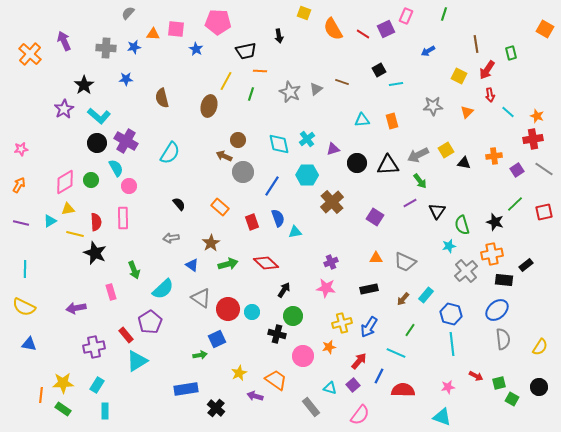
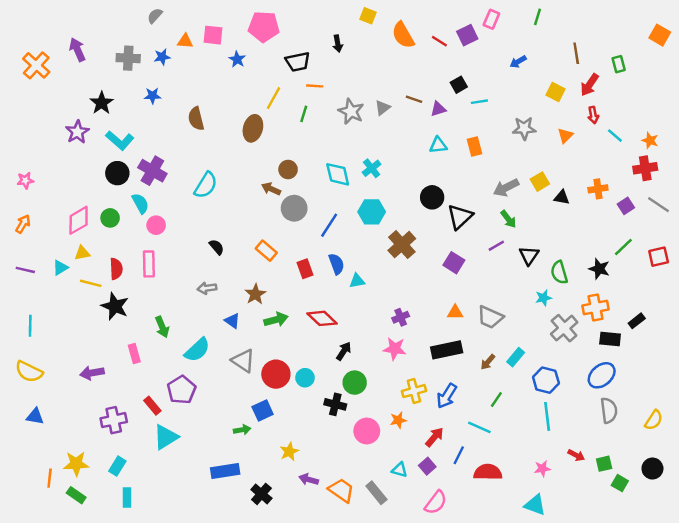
purple triangle: (333, 149) -> (438, 109), moved
black triangle: (388, 165) -> (460, 217), moved, turned -40
black rectangle: (369, 289) -> (447, 350), size x1.4
orange trapezoid: (276, 380) -> (341, 490), moved

